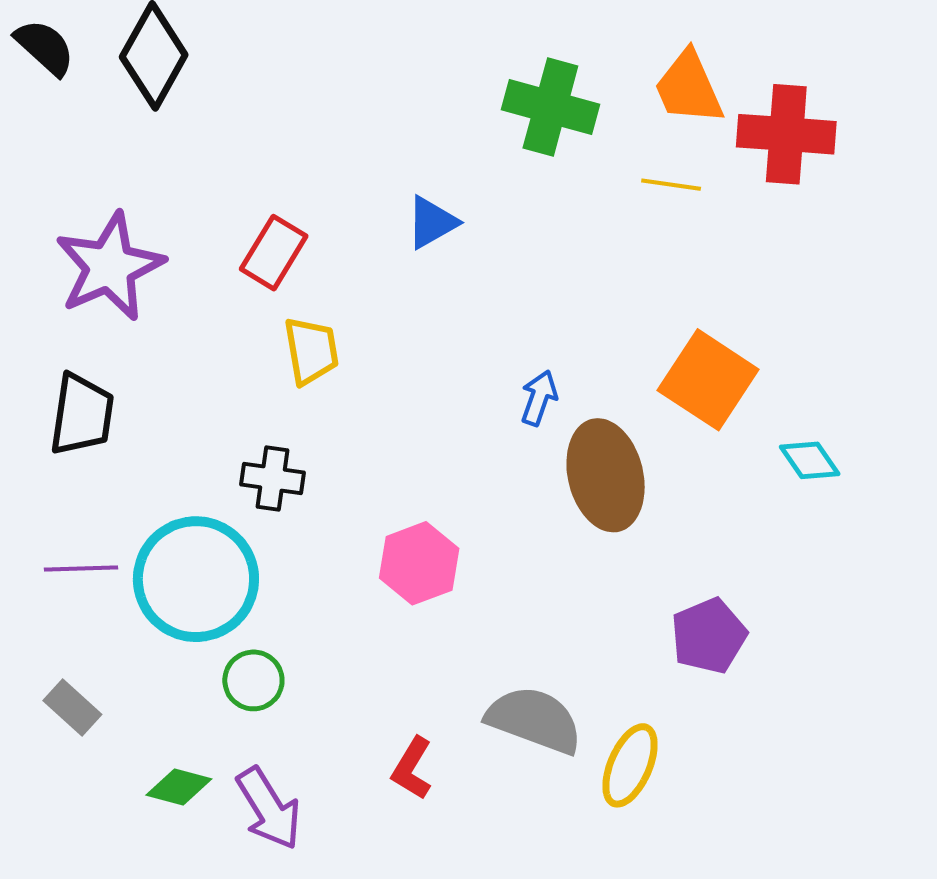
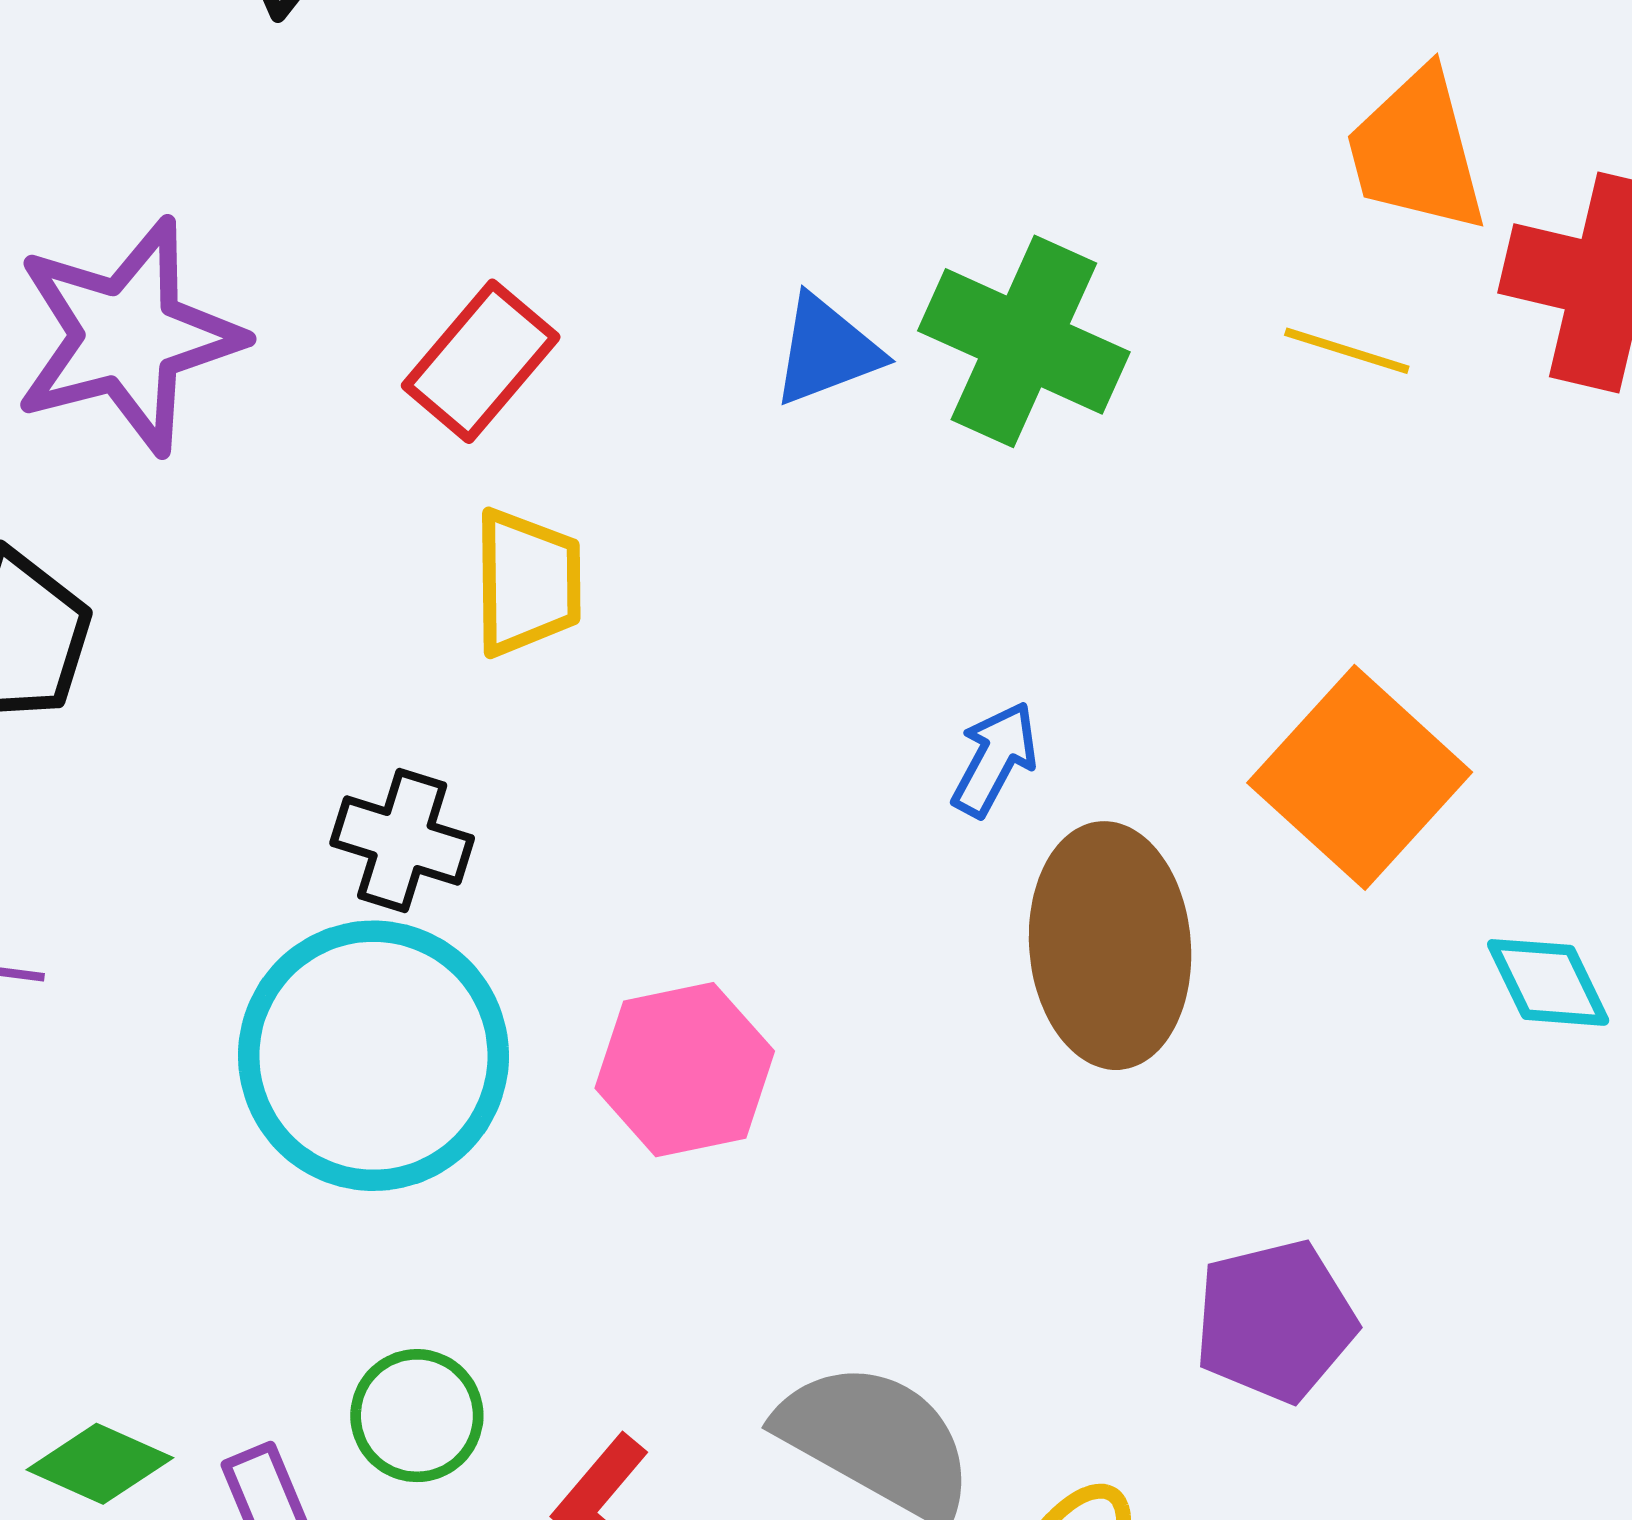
green cross: (550, 107) -> (1024, 341), moved
cyan circle: (196, 579) -> (373, 1056), moved
green circle: (253, 680) -> (417, 1416), moved

